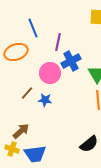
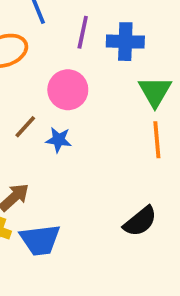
blue cross: (71, 61) -> (125, 42), moved, turned 30

